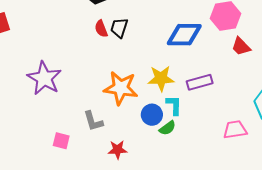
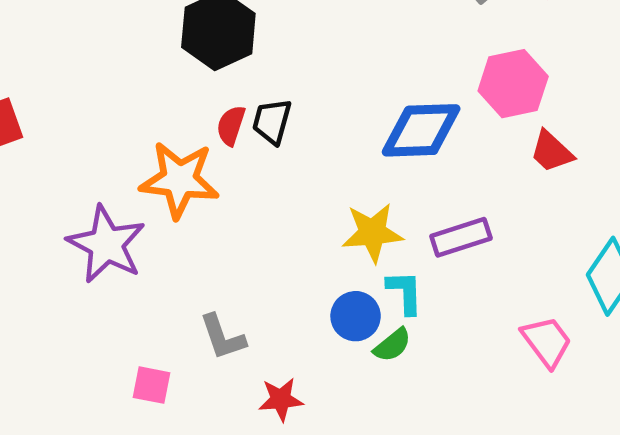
red semicircle: (101, 29) -> (231, 125), turned 42
orange star: (121, 88) -> (179, 180), moved
pink trapezoid: (235, 130) -> (547, 342), turned 65

